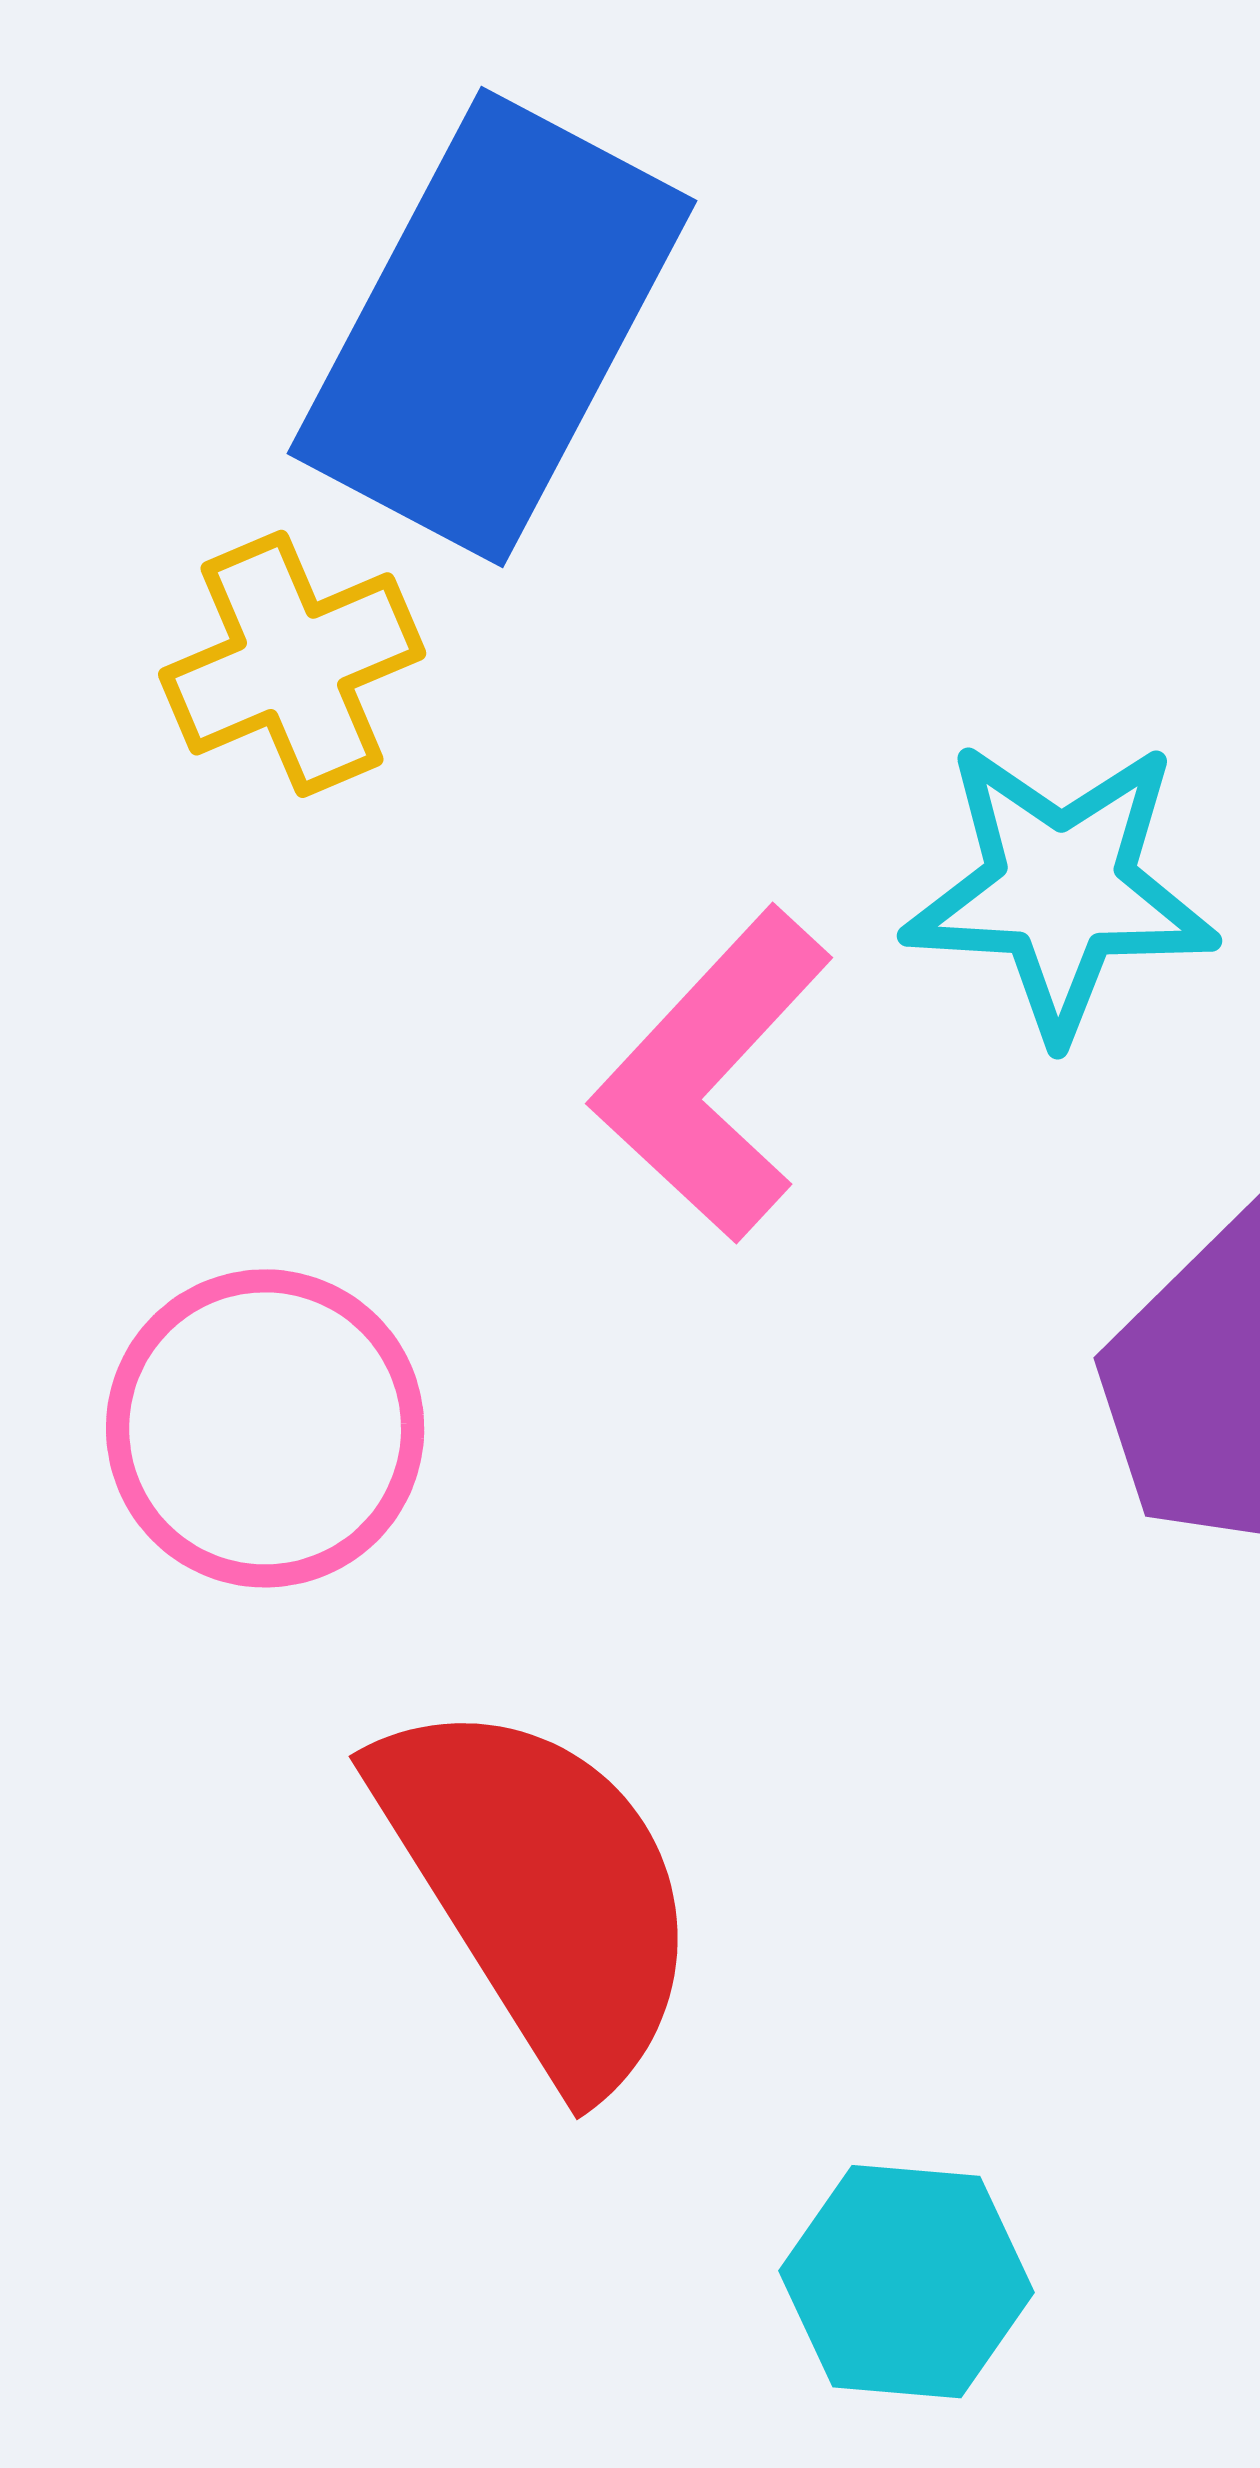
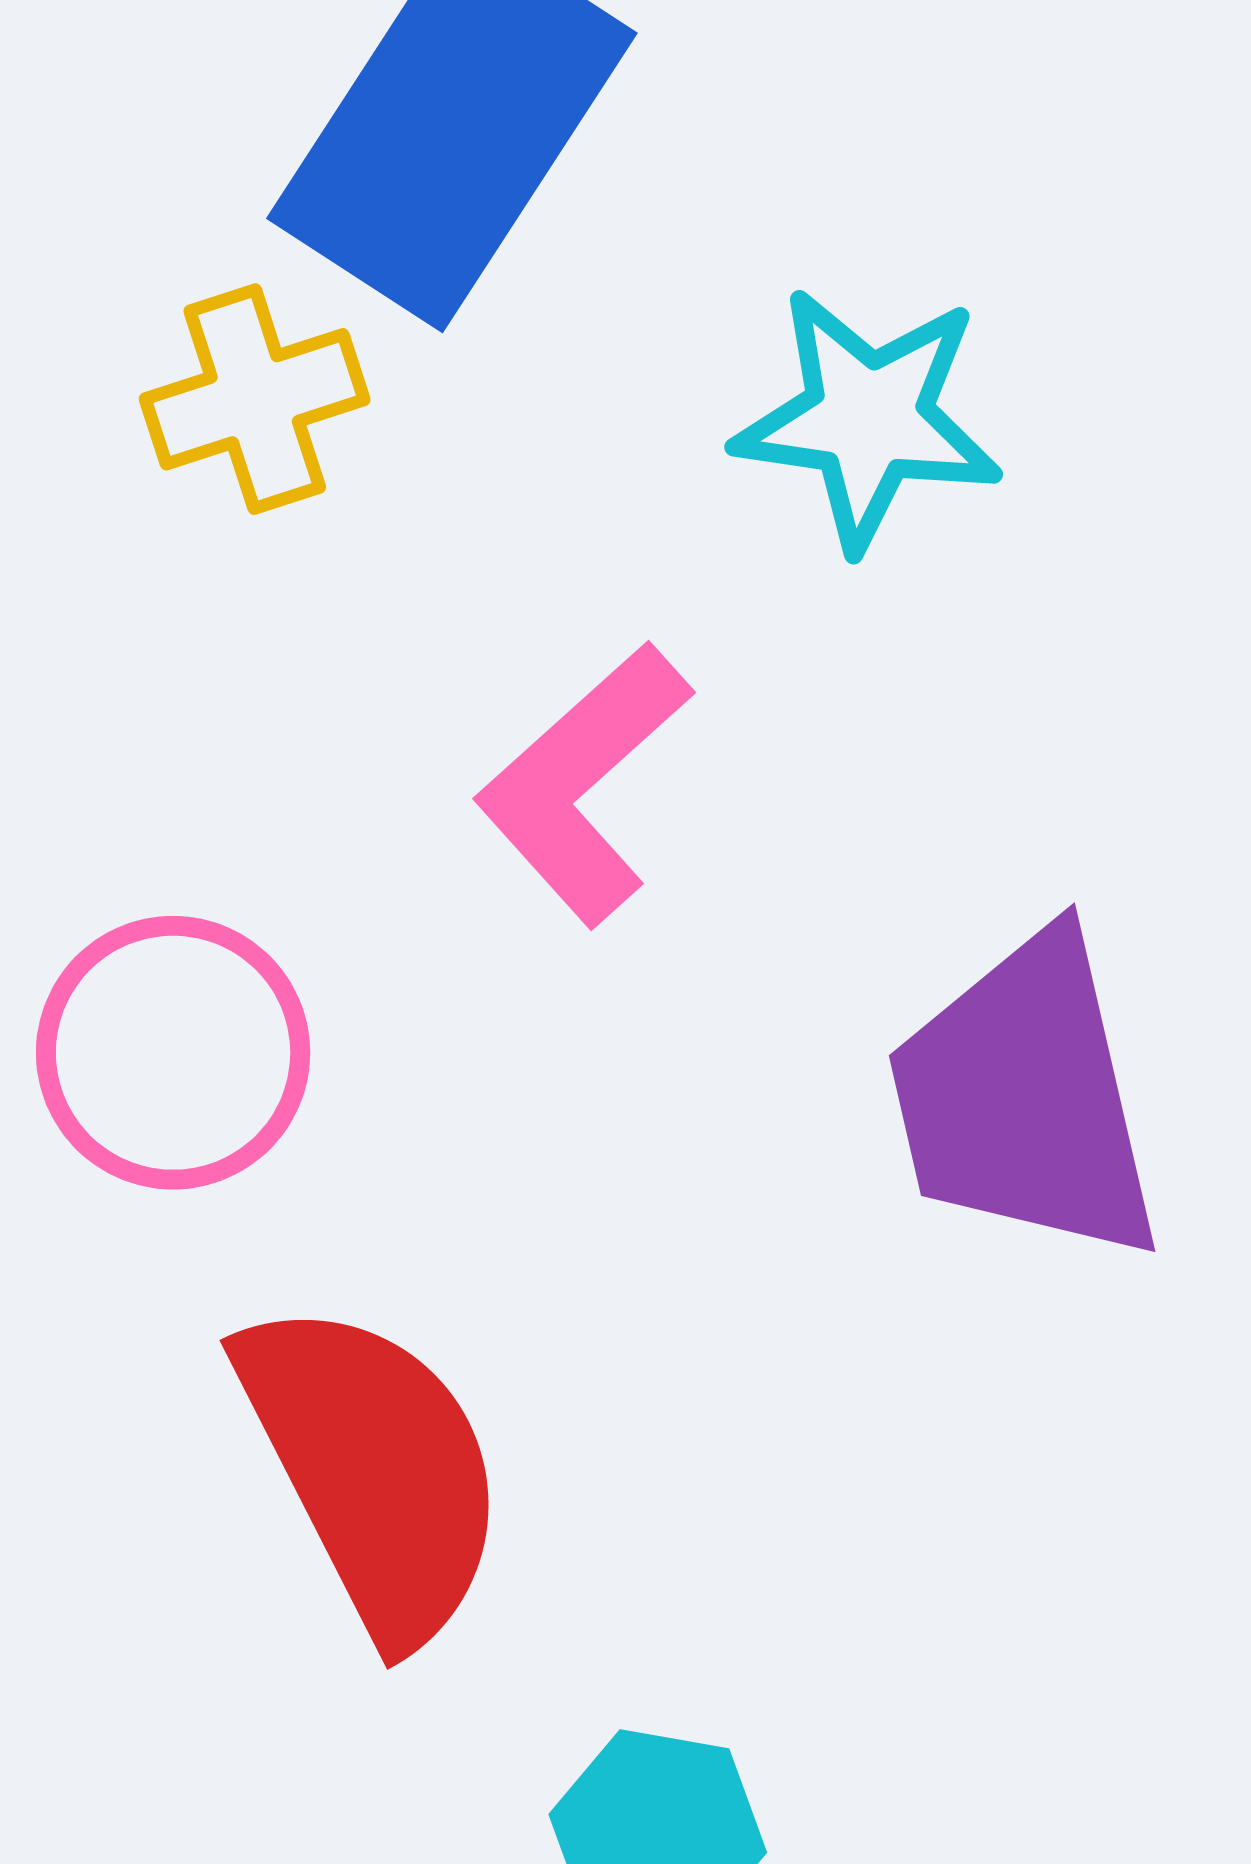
cyan star: (1060, 889) -> (868, 418), moved

